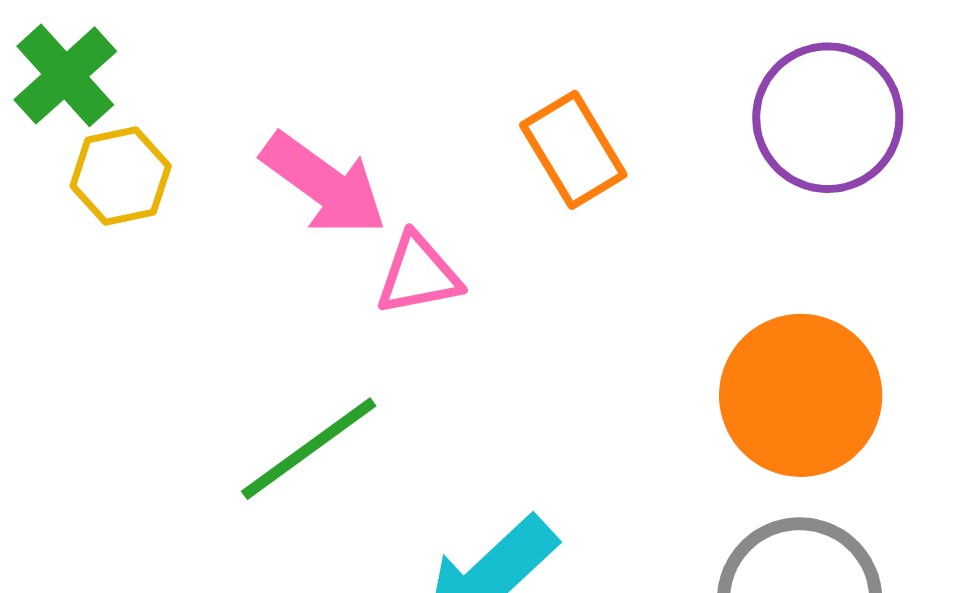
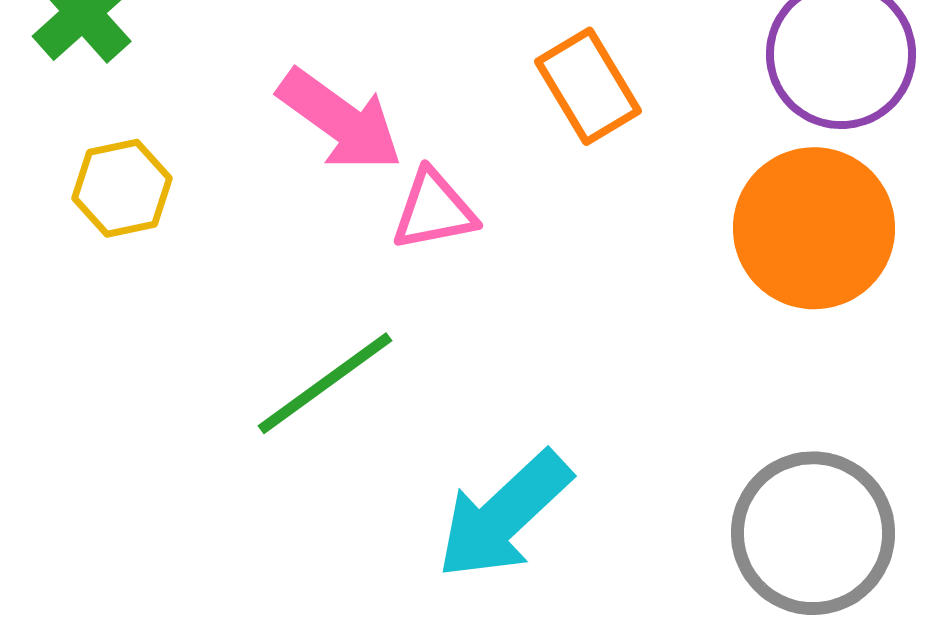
yellow hexagon: (121, 176) -> (122, 188), moved
orange circle: (801, 395) -> (814, 228), moved

